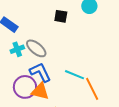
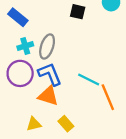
gray ellipse: (36, 48) -> (47, 47), turned 65
purple circle: (25, 87) -> (20, 73), moved

